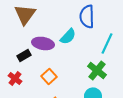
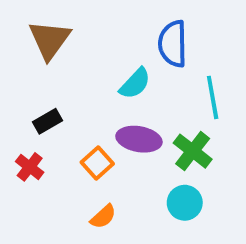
purple ellipse: (43, 43) -> (139, 139), moved
cyan line: (107, 43) -> (213, 97), turned -35

